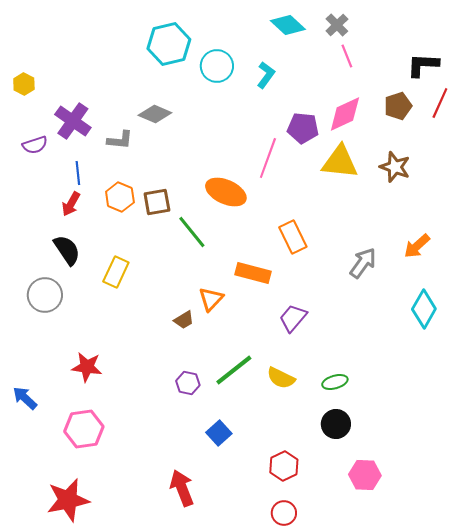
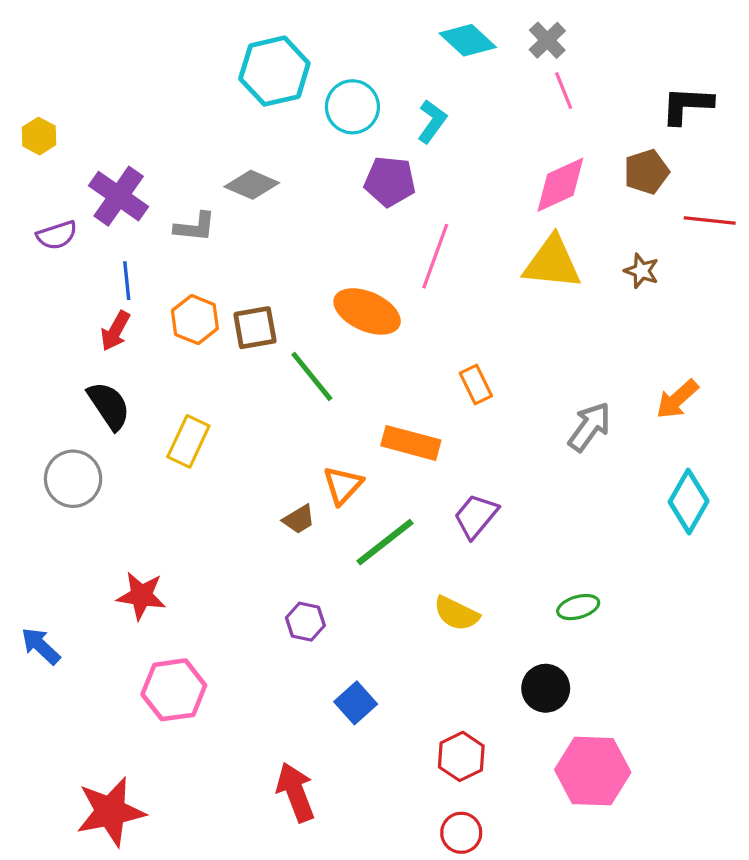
red line: (440, 103) -> (710, 220), moved, turned 72
purple pentagon: (303, 128) -> (390, 182), moved
brown star: (395, 167) -> (642, 271), size x0.7
orange rectangle: (293, 237) -> (476, 385), size x0.7
green line: (234, 370) -> (385, 542), moved
green ellipse: (335, 382) -> (578, 607), moved
pink hexagon: (84, 429) -> (174, 690), moved
pink hexagon: (365, 475) -> (593, 771), size x1.4

